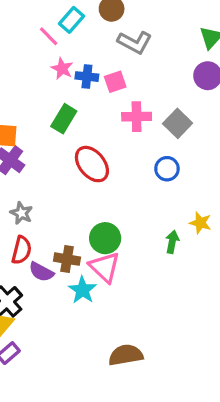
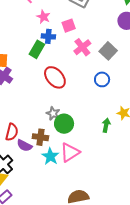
pink star: (62, 69) -> (43, 17), moved
blue cross: (87, 77) -> (48, 36), moved
pink cross: (137, 117) -> (82, 47), turned -36
gray star: (21, 213) -> (53, 113), moved
pink triangle: (105, 267) -> (70, 152), moved, turned 45

